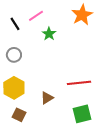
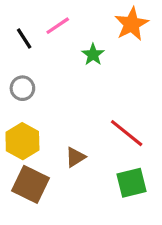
green star: (49, 34) -> (93, 55), moved
red line: (79, 83) -> (127, 133), turned 45
brown square: (19, 115) -> (30, 184), size x1.6

